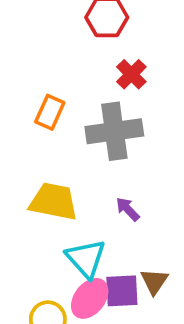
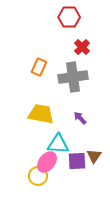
cyan triangle: (86, 259) -> (58, 144), turned -45
pink ellipse: (90, 298) -> (47, 162), moved

